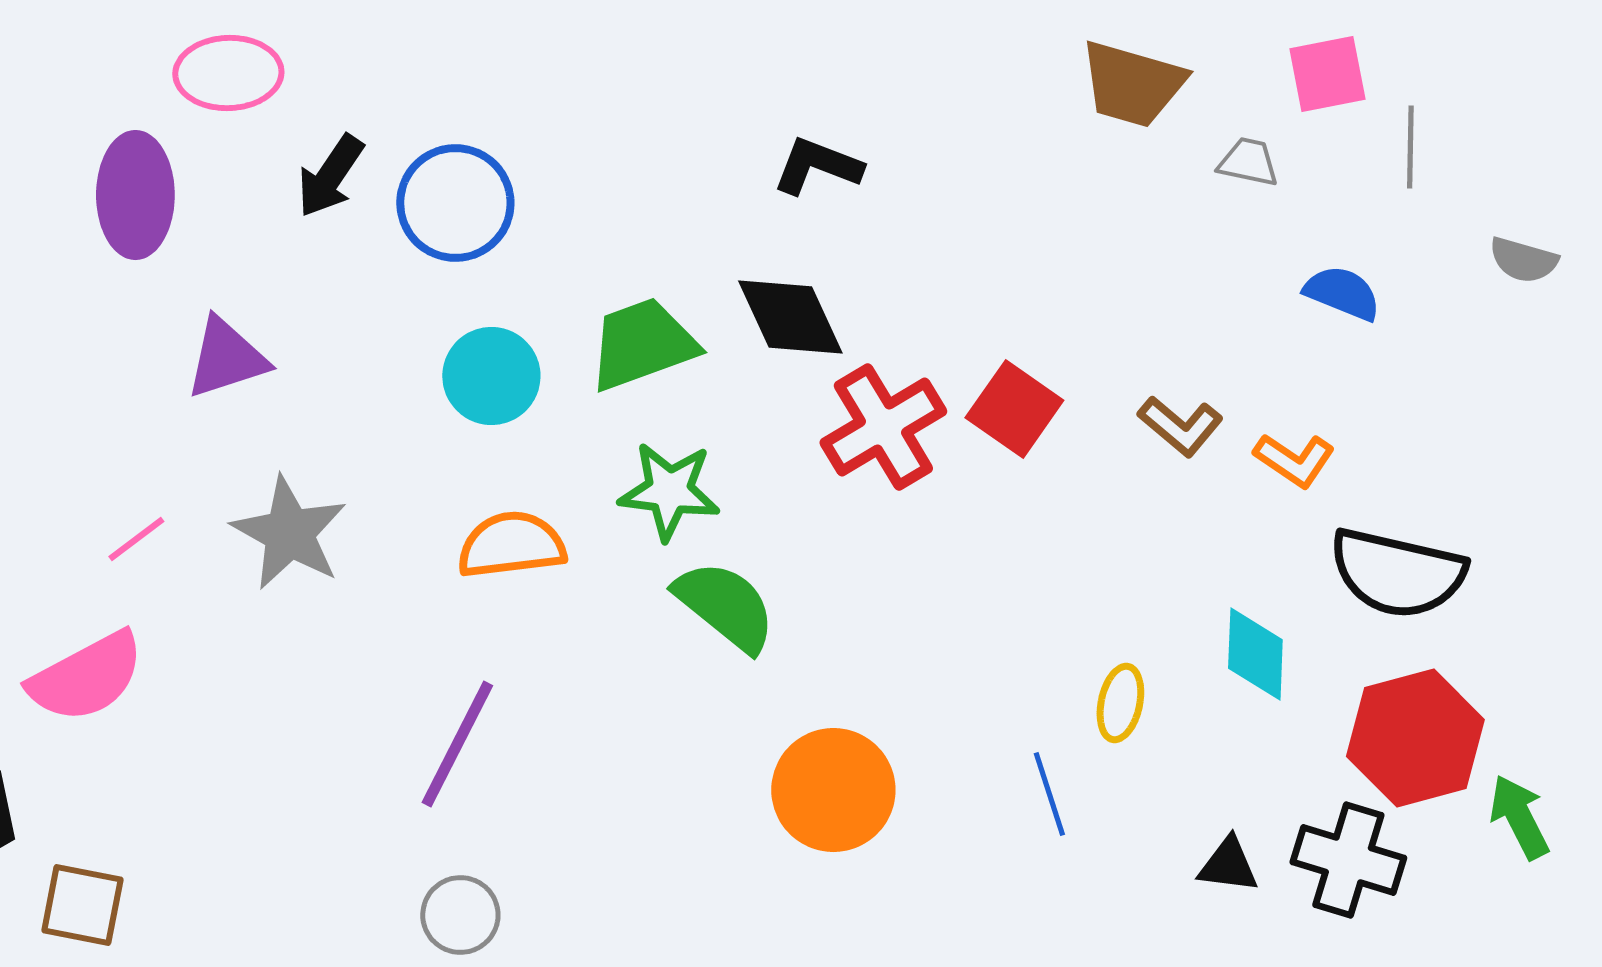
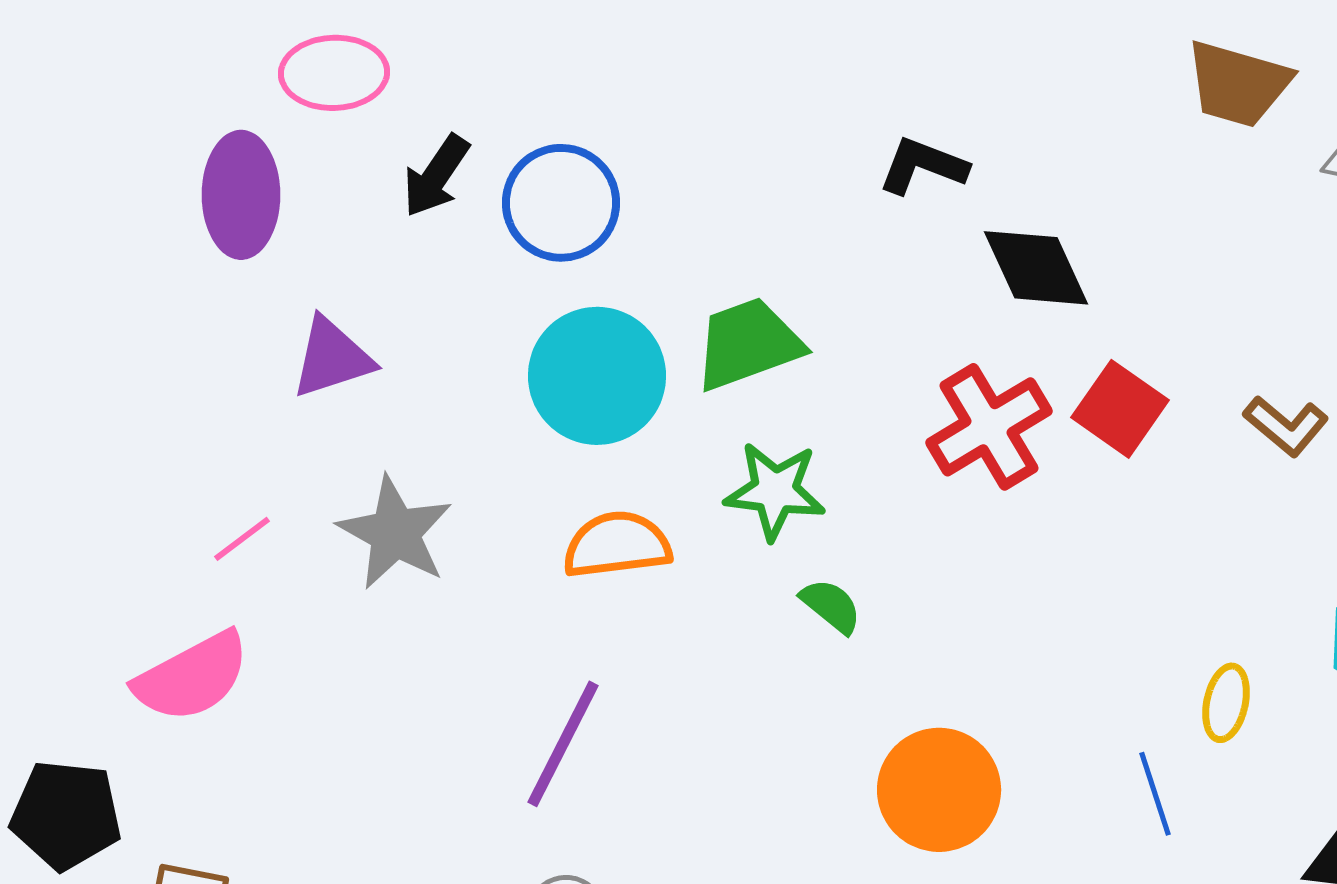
black diamond: (790, 317) -> (1036, 268), moved
cyan circle: (491, 376) -> (597, 376), size x1.4
green semicircle: (725, 606) -> (831, 606), size x0.6

